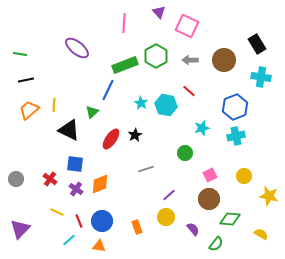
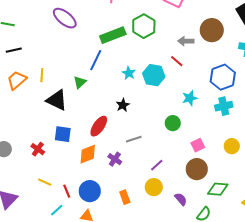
gray arrow: (190, 60) -> (186, 41), moved
red ellipse: (111, 139) -> (99, 126), moved
purple cross: (76, 189) -> (115, 159), moved

